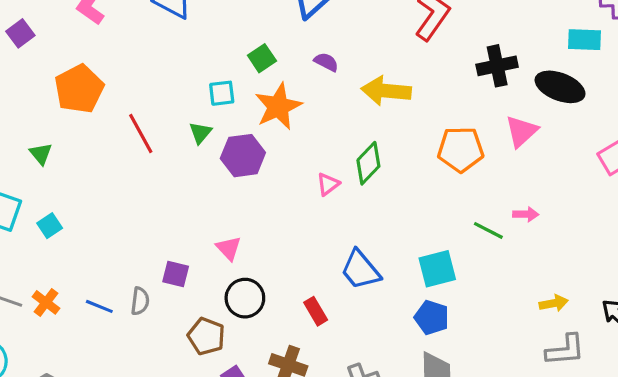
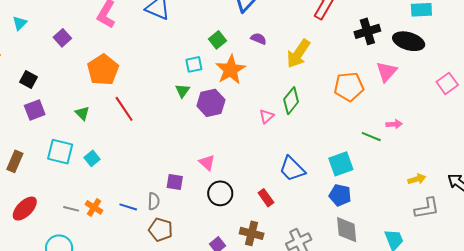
yellow arrow: (386, 91) -> (298, 54), turned -56
red line: (141, 133) -> (124, 109), moved
brown pentagon: (206, 336) -> (161, 230), moved

